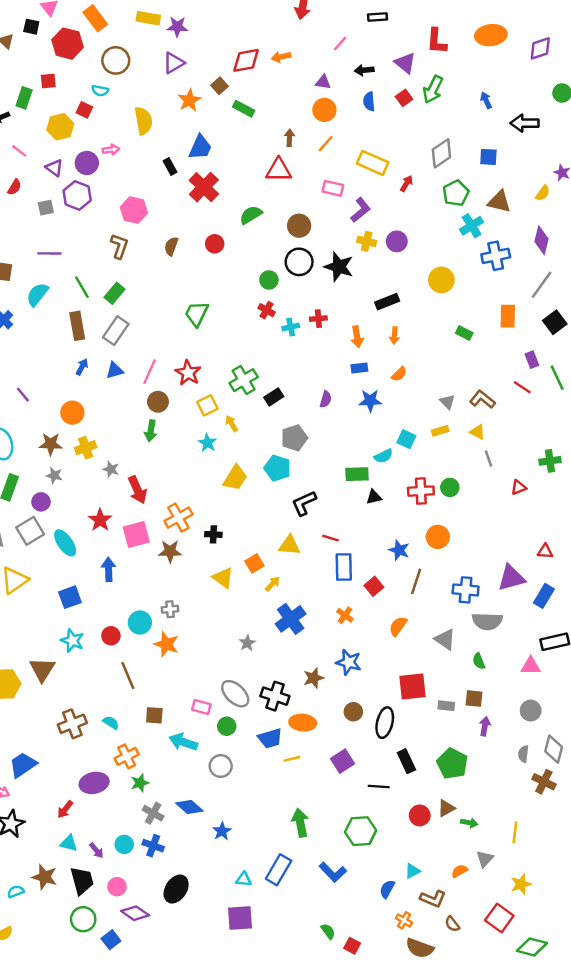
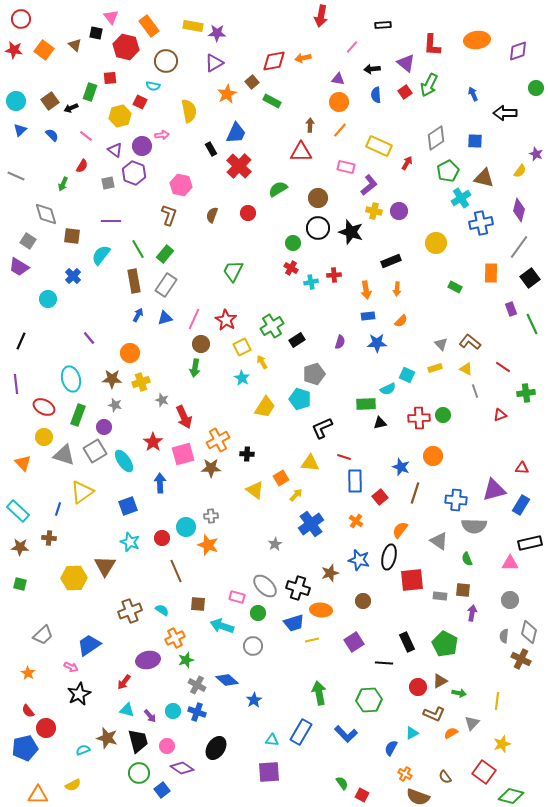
red line: (522, 387) -> (503, 367), moved
black ellipse: (385, 723) -> (389, 557), moved
brown L-shape: (433, 899) -> (434, 714), moved

